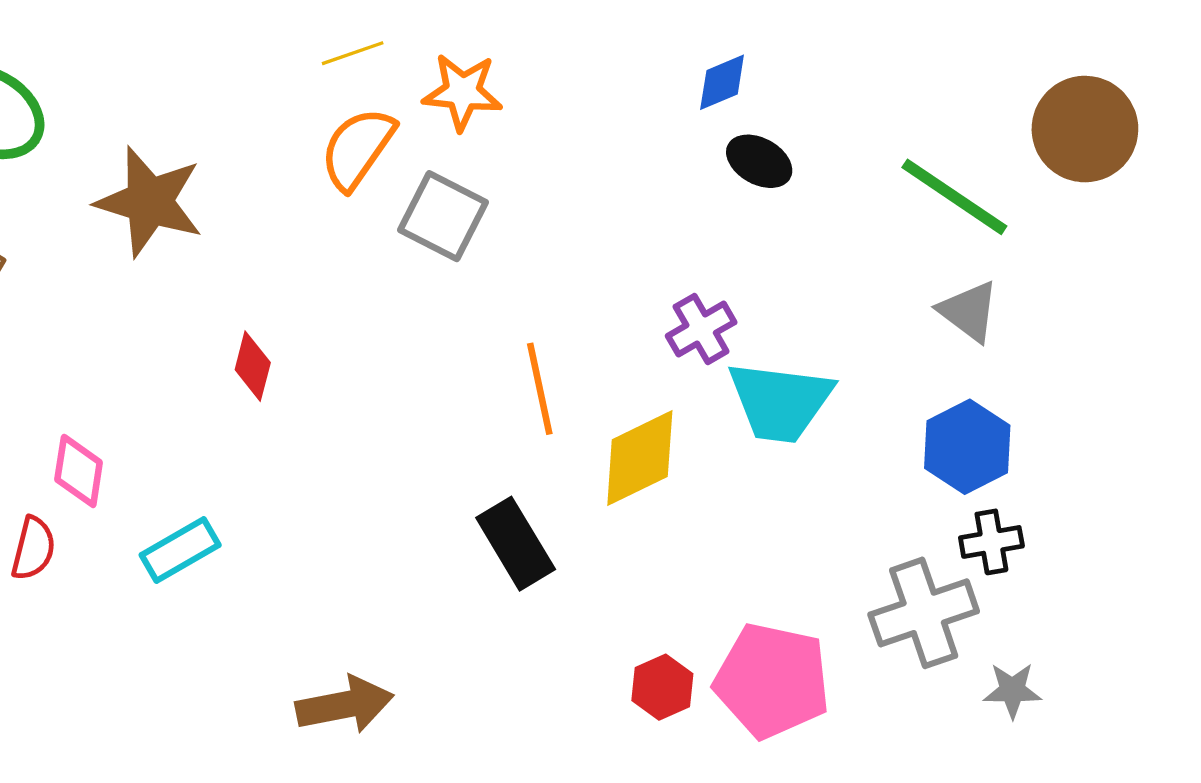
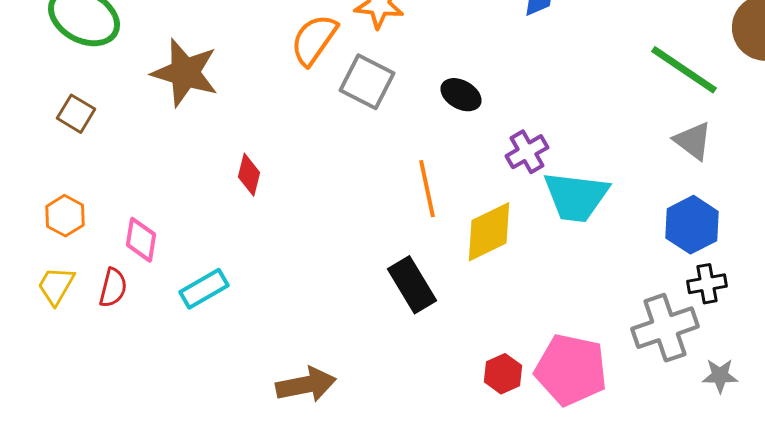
black ellipse: (759, 161) -> (461, 95), moved

